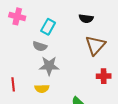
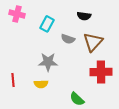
gray semicircle: (40, 46) -> (68, 39), moved
red cross: (104, 76) -> (101, 72), size x1.5

